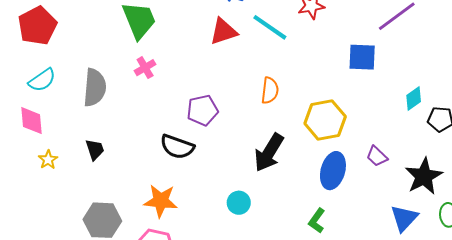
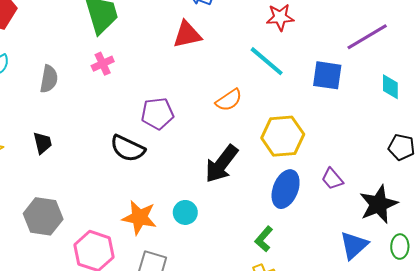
cyan line: (270, 27) -> (267, 61), moved
gray semicircle: (95, 87) -> (49, 79), size x0.7
orange semicircle: (270, 90) -> (229, 100), turned 44
cyan diamond: (414, 98) -> (390, 87), moved, turned -60
orange star: (161, 201) -> (139, 218), moved

